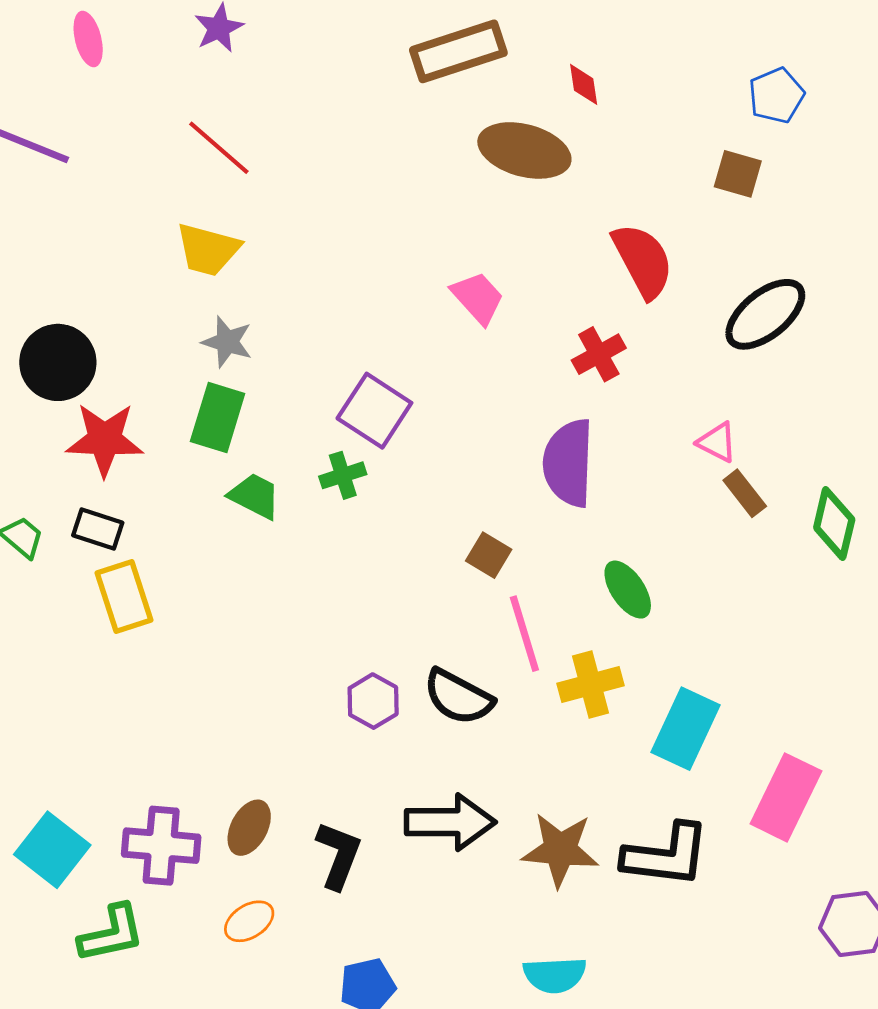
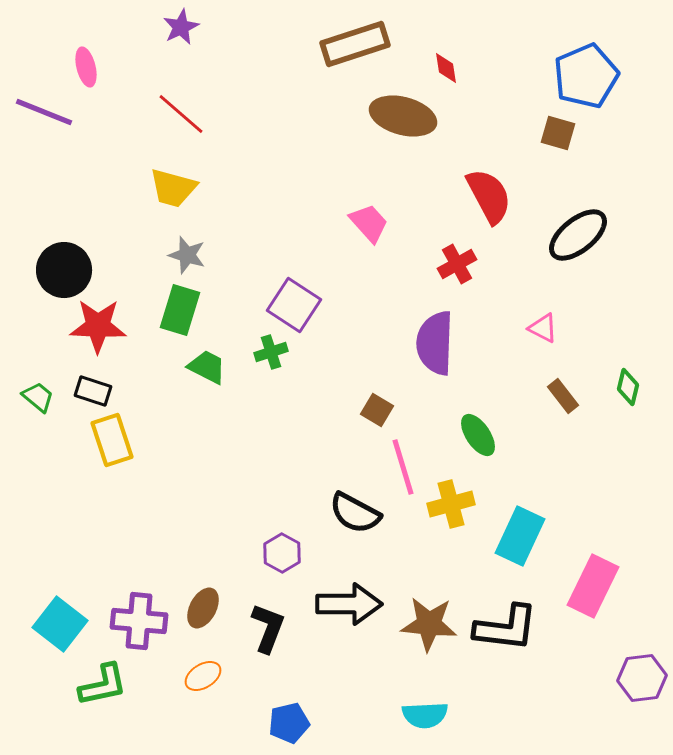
pink ellipse: (88, 39) -> (86, 67), moved
blue pentagon: (776, 95) -> (586, 76), size x1.6
brown rectangle: (745, 493) -> (563, 396), moved
green diamond: (834, 523) -> (628, 387), size x0.7
purple hexagon: (373, 701) -> (282, 553), moved

